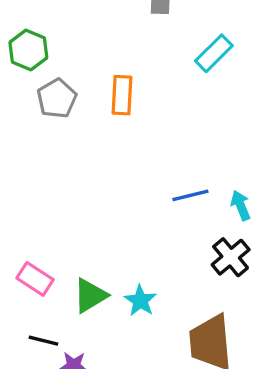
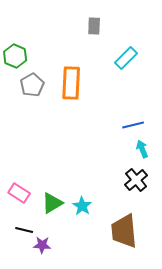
orange rectangle: (122, 95) -> (71, 83), size x1.4
blue line: (190, 195) -> (133, 125), moved

